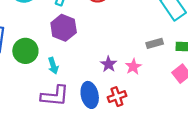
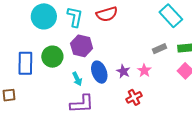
green circle: (25, 51) -> (52, 57), moved
blue ellipse: (90, 95) -> (99, 72), moved

